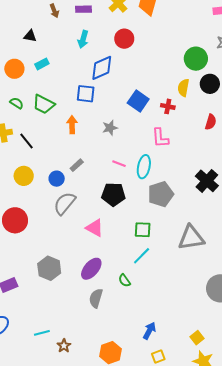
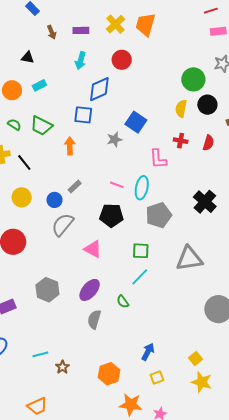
red cross: (168, 106) -> (181, 141), moved
gray star: (110, 128) -> (114, 139), moved

